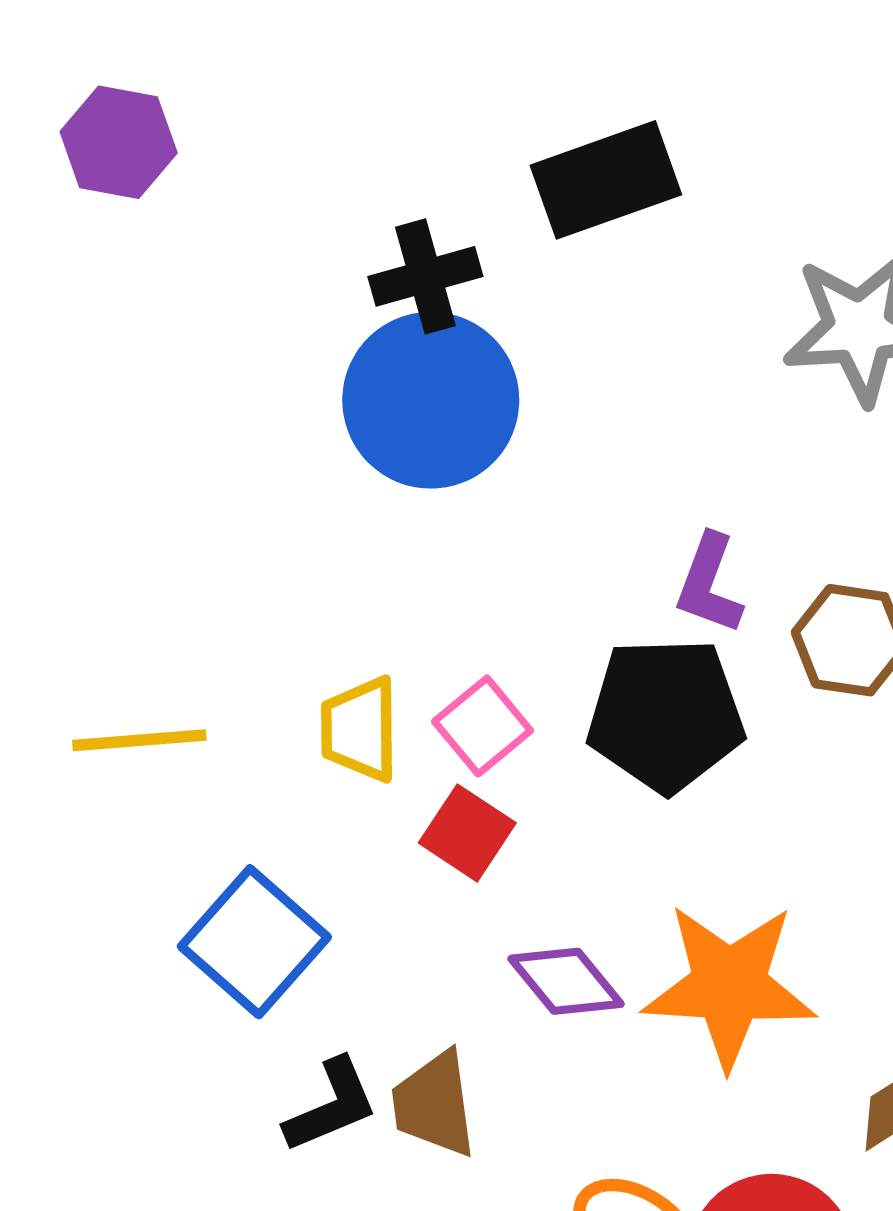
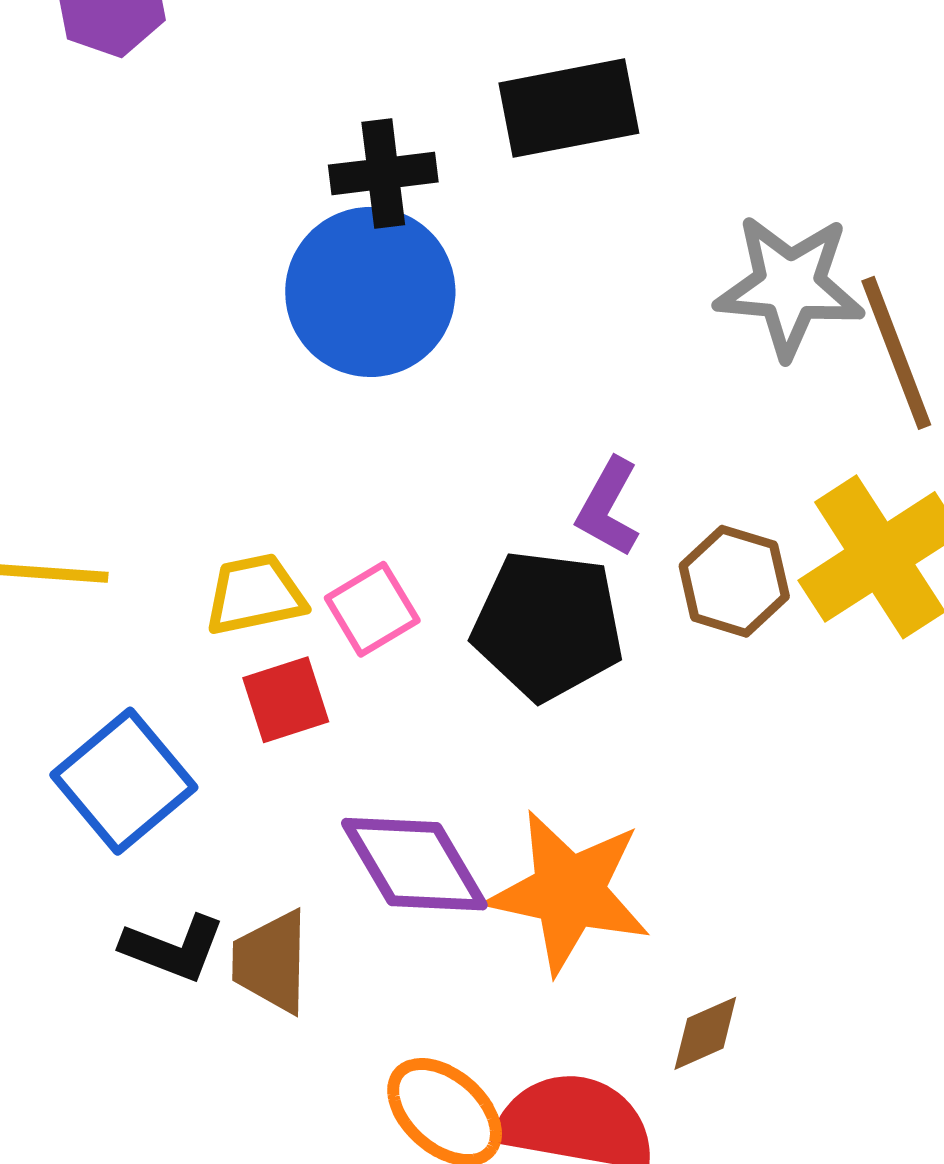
yellow trapezoid: (360, 729) -> (255, 595), turned 70
red square: (467, 833) -> (286, 700), moved, turned 30
purple diamond: (566, 981) -> (414, 864), size x1.4
black L-shape: (331, 1105) -> (173, 948), turned 35

